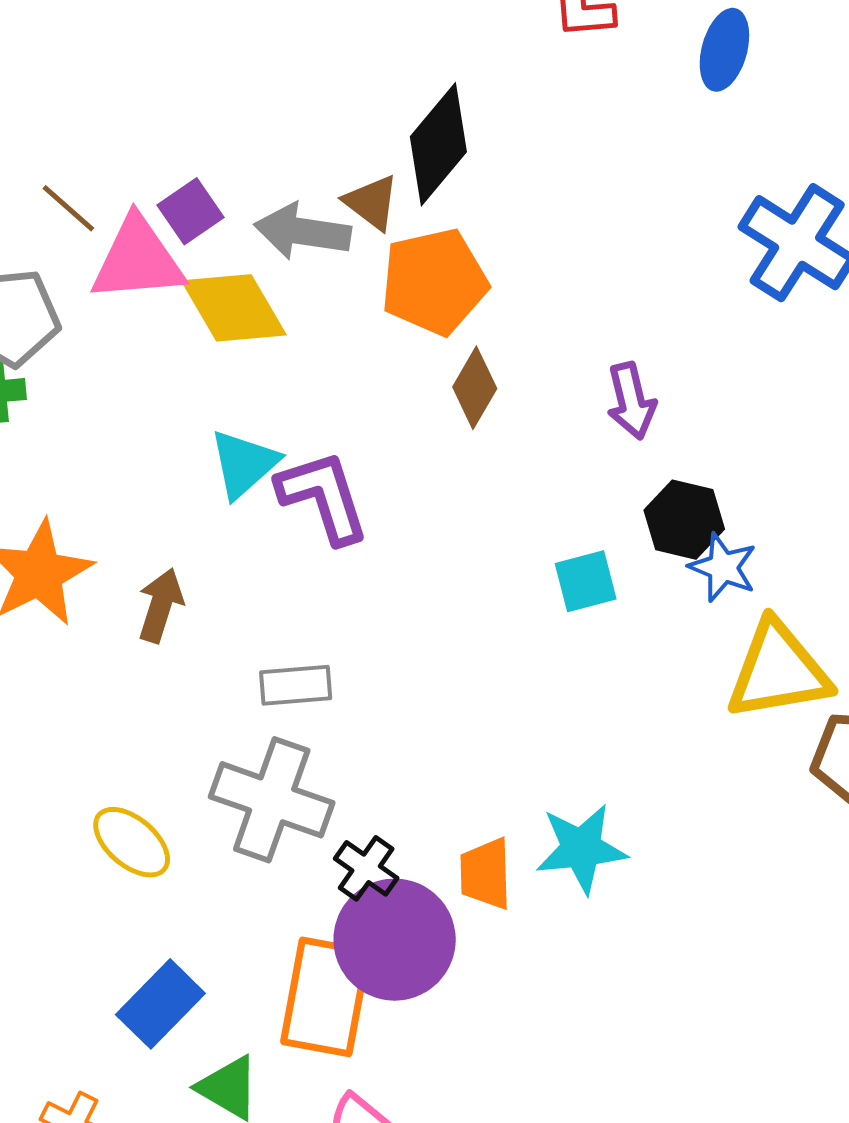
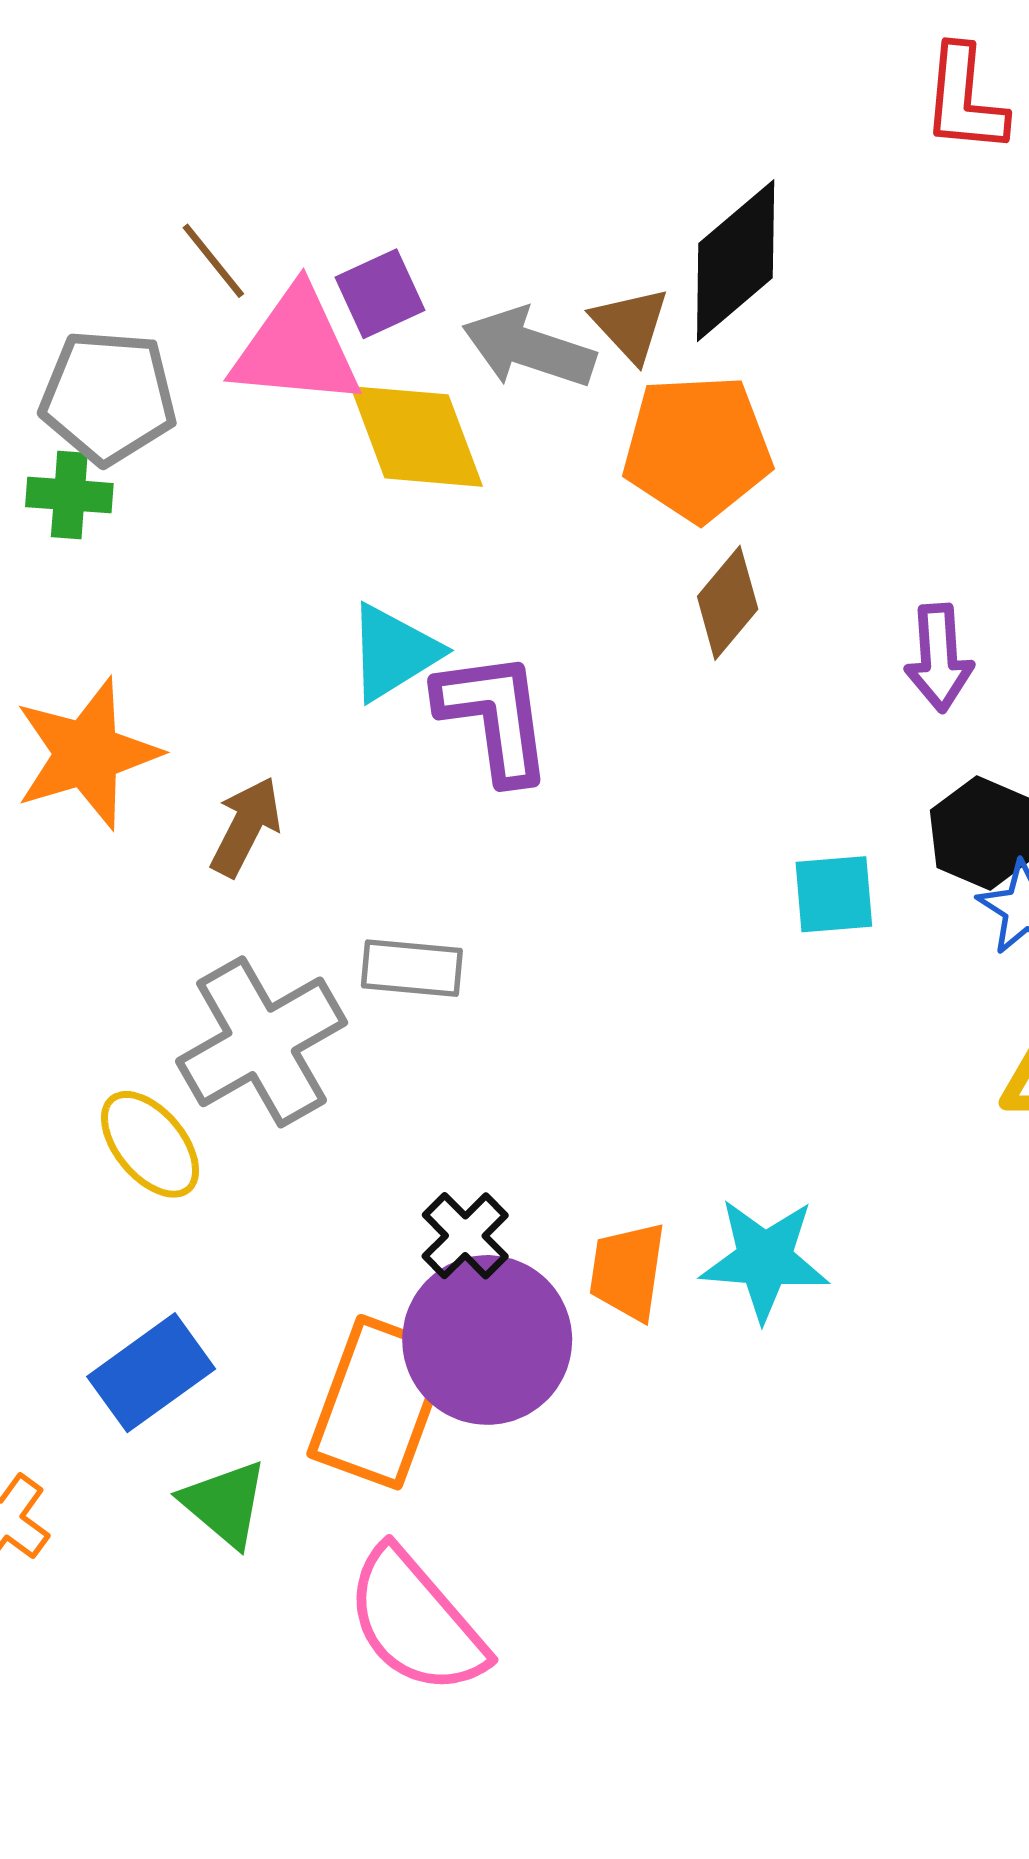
gray cross: (272, 800) -> (262, 1042), moved, turned 31

